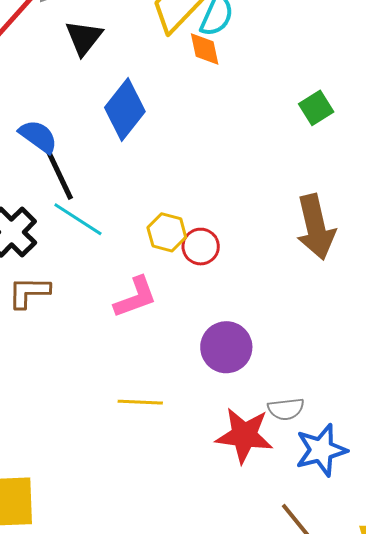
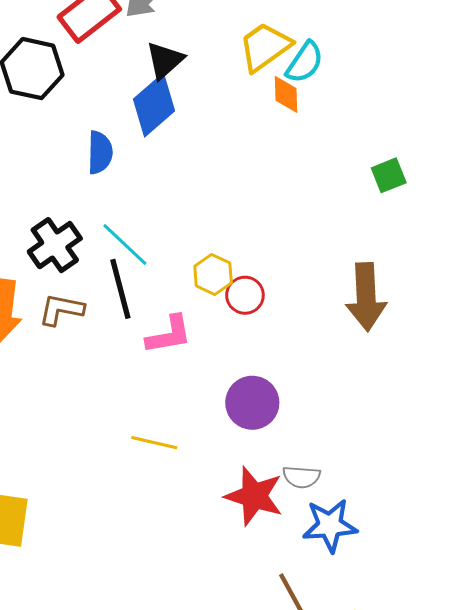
blue diamond: (125, 110) -> (154, 105), moved
blue semicircle: (38, 136) -> (100, 152), turned 45
black line: (58, 172) -> (120, 289), moved

